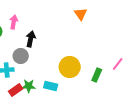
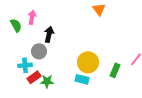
cyan rectangle: (51, 86) -> (82, 79), moved
red rectangle: (16, 90) -> (34, 77), moved

